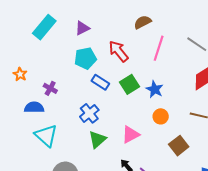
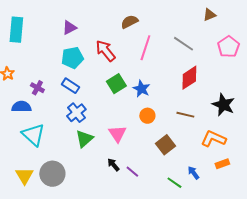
cyan rectangle: (44, 27) -> (16, 30), moved, turned -35
blue rectangle: (100, 82) -> (70, 86), moved
pink triangle: (131, 135) -> (117, 134), turned -36

